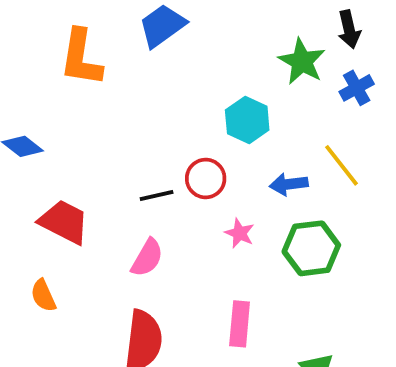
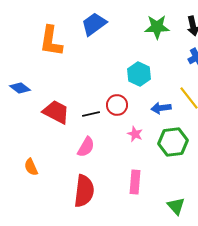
green star: (302, 61) -> (157, 27), moved, turned -30
red trapezoid: (64, 222) -> (56, 112), moved

